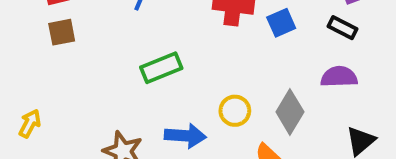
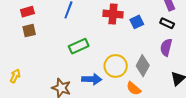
purple semicircle: (339, 77) -> (166, 47), turned -72
yellow circle: (235, 111) -> (116, 66), size x1.5

